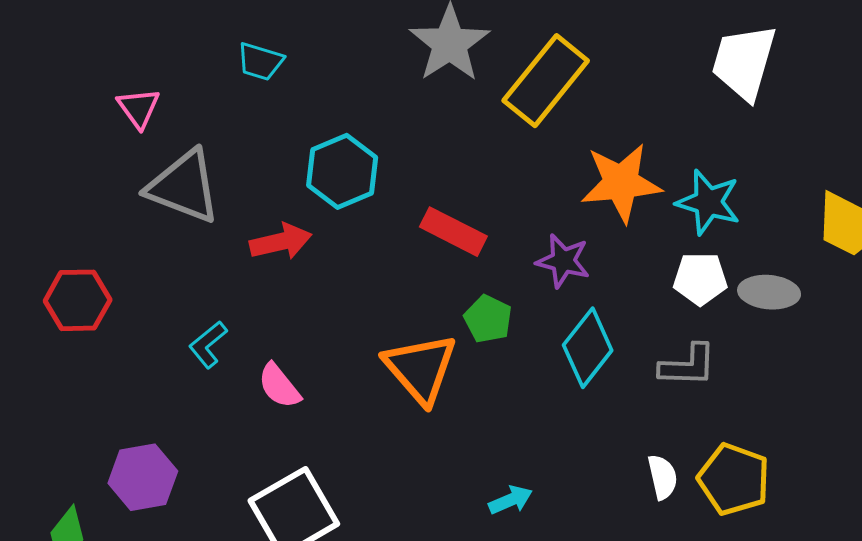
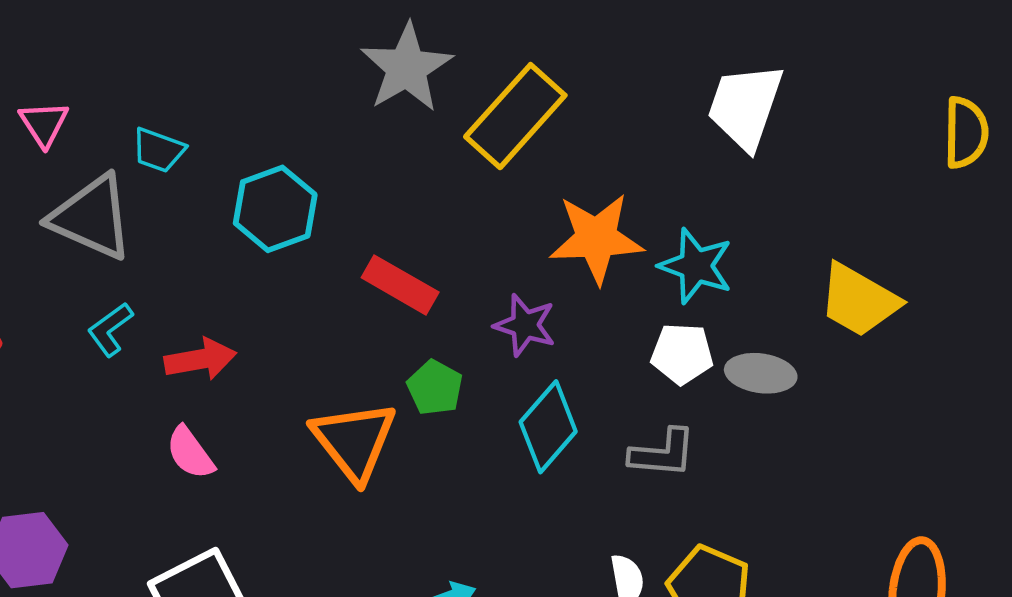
cyan trapezoid: (260, 61) -> (158, 150), moved
red arrow: (281, 242) -> (200, 359), moved
cyan L-shape: (208, 345) -> (110, 329), moved

